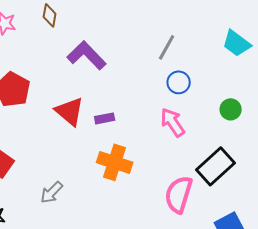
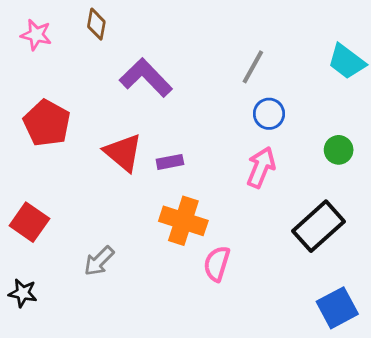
pink arrow: (173, 122) -> (261, 167), turned 56
pink semicircle: (179, 194) -> (217, 264), moved, size x0.7

